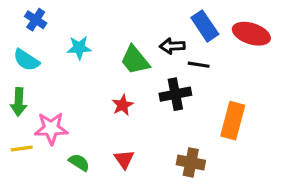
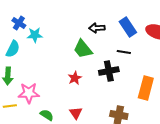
black arrow: (172, 46) -> (97, 28), moved
cyan star: (79, 48) -> (35, 35), moved
cyan semicircle: (26, 60) -> (13, 49), turned -96

